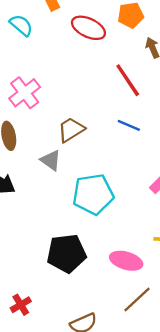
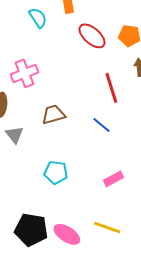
gray triangle: (51, 160) -> (14, 135), moved
cyan pentagon: (93, 194) -> (56, 172), size x0.7
black pentagon: (66, 253) -> (31, 230), moved

